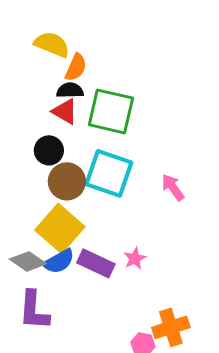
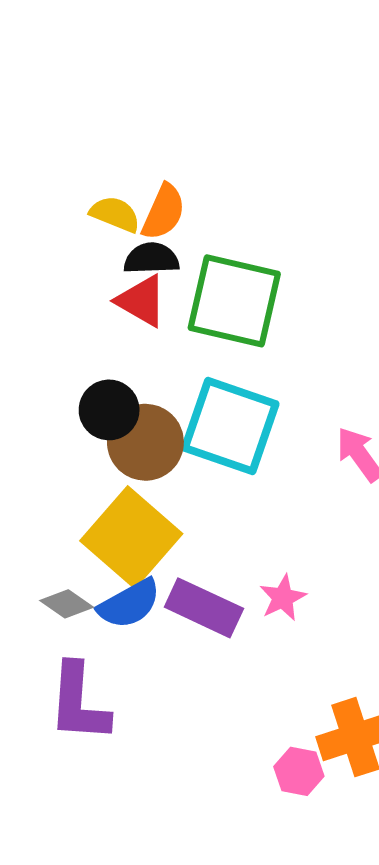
yellow semicircle: (52, 44) -> (115, 214), moved, size x0.7
black circle: (49, 150) -> (109, 410), moved
gray diamond: (28, 261) -> (67, 604), size x0.7

